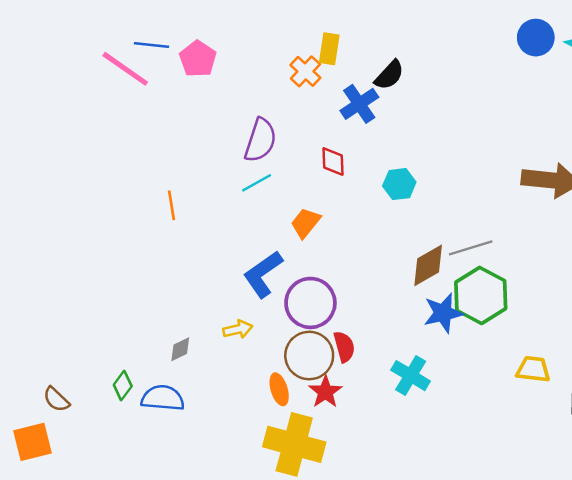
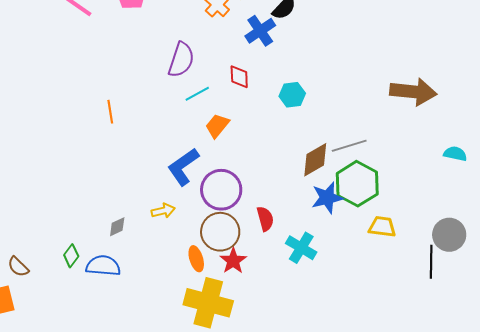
cyan line: (257, 183) -> (197, 94), moved
red semicircle: (344, 347) -> (265, 219), moved
yellow trapezoid: (533, 369) -> (382, 227), moved

